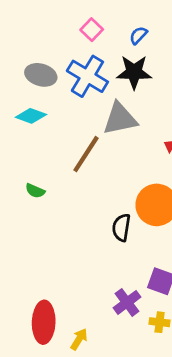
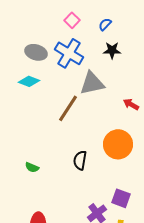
black star: (134, 72) -> (112, 50), moved, size x0.7
green semicircle: (35, 191) -> (32, 167), moved
black semicircle: (121, 228) -> (80, 160), moved

